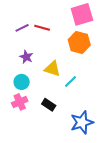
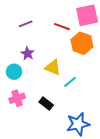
red line: (42, 28) -> (62, 27), moved
cyan circle: (22, 82) -> (14, 72), moved

